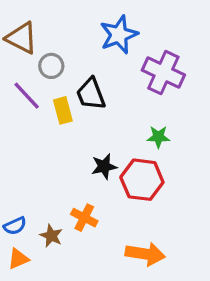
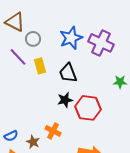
blue star: (119, 35) -> (71, 38), moved
black trapezoid: (91, 94) -> (68, 73), moved
green star: (158, 137) -> (120, 82), moved

